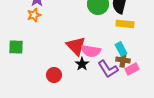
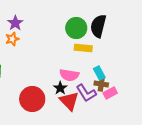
yellow rectangle: (125, 24) -> (83, 48), moved
red triangle: (76, 46) -> (69, 101), moved
red circle: (54, 75) -> (32, 99), size x1.6

